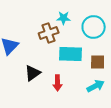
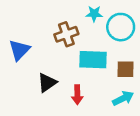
cyan star: (64, 18) -> (94, 14), moved

